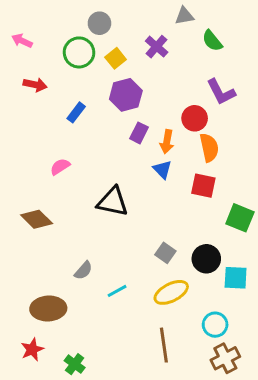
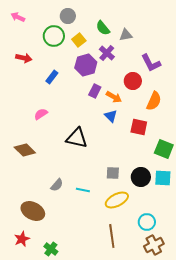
gray triangle: (184, 16) -> (126, 35), moved
pink arrow: (22, 41) -> (18, 17), moved
green semicircle: (212, 41) -> (103, 28), moved
purple cross: (157, 47) -> (107, 53), moved
orange arrow: (167, 142) -> (114, 97), turned -70
orange semicircle: (209, 148) -> (154, 101), moved, turned 36
gray square: (165, 253) -> (113, 173), turned -32
cyan square: (236, 278) -> (163, 178), moved
cyan line: (117, 291) -> (83, 190), moved, turned 40
brown ellipse: (48, 309) -> (33, 211), turned 30

